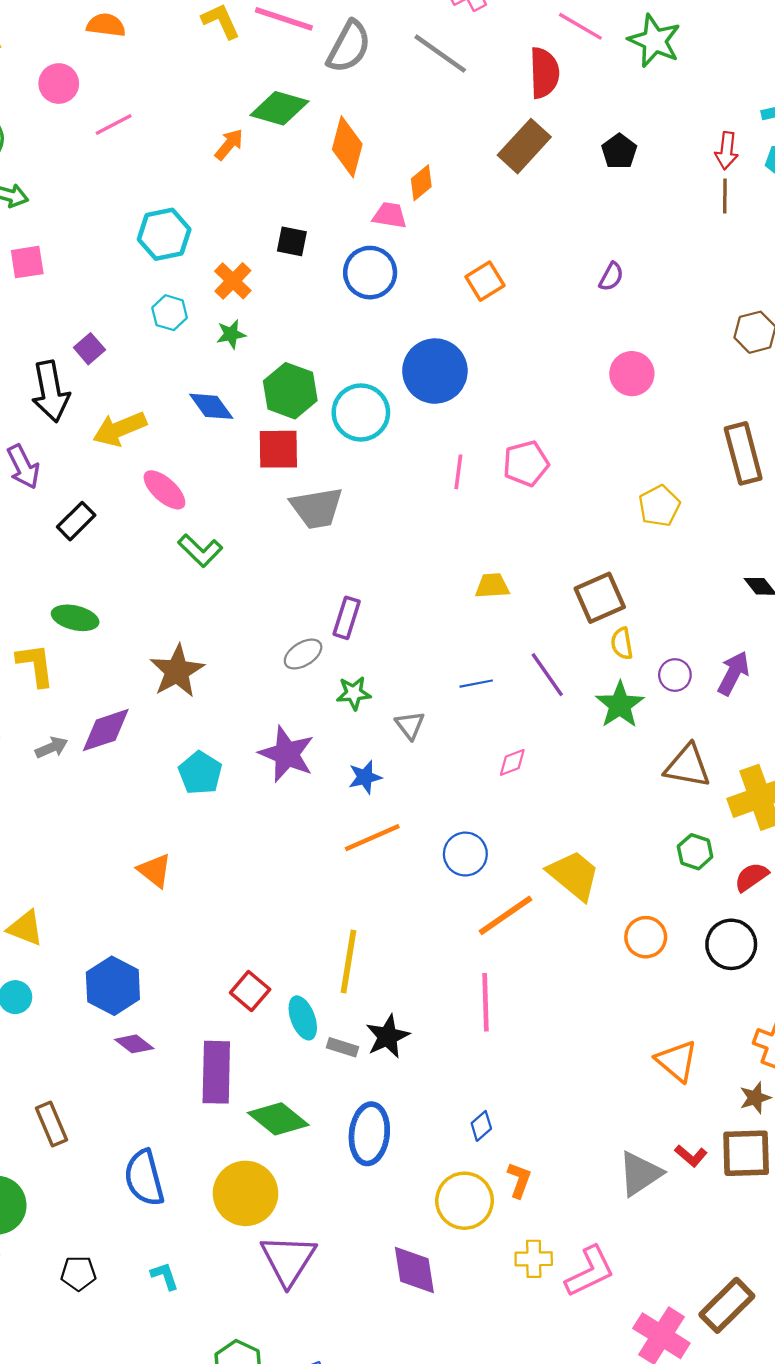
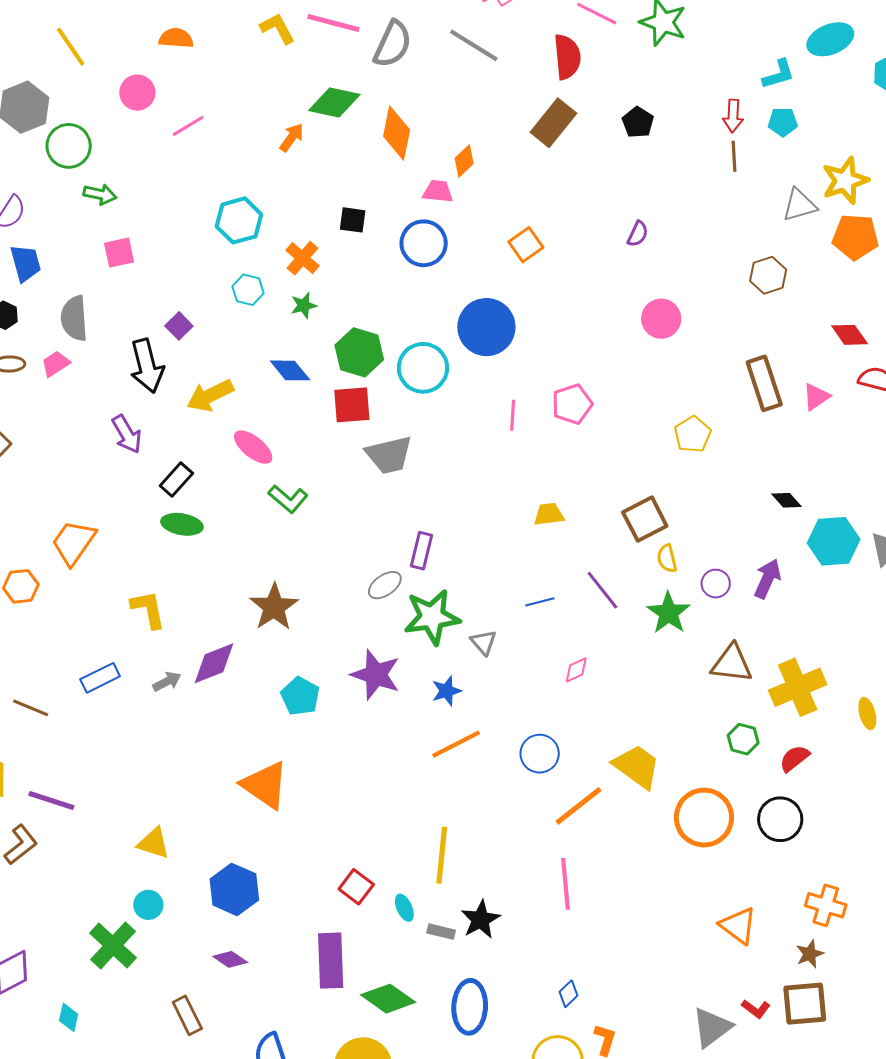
green ellipse: (75, 618) -> (182, 524), moved
green star: (354, 693) -> (432, 617), size x1.8
orange triangle: (155, 870) -> (265, 785), size x1.6
orange circle: (646, 937) -> (704, 818), size x1.6
cyan ellipse: (303, 1018) -> (404, 908), size x0.7
purple diamond: (134, 1044) -> (230, 959), moved

